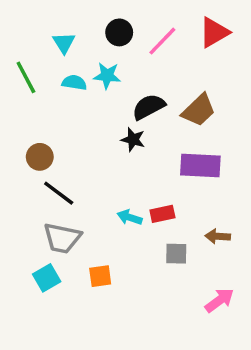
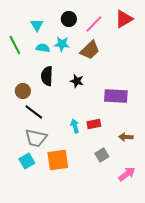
black semicircle: (149, 107) -> (47, 76), moved, turned -60
brown trapezoid: (199, 110) -> (90, 50), moved
cyan arrow: (130, 217) -> (75, 126), turned 56
gray square: (176, 254) -> (102, 155), moved, turned -32
orange square: (100, 276) -> (58, 160), size x1.6

